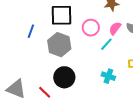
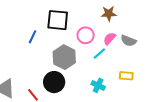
blue line: (31, 31) -> (33, 37), moved
gray hexagon: (59, 45) -> (64, 57), moved

